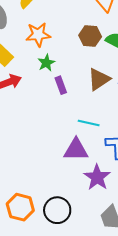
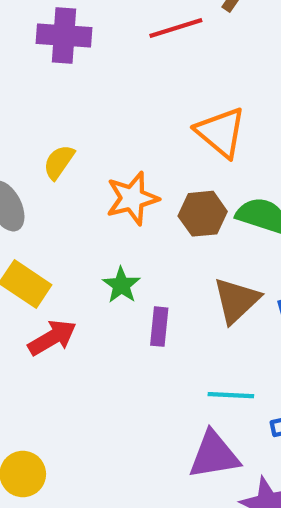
orange star: (38, 35) -> (132, 198), moved
purple rectangle: (61, 85) -> (159, 327), turned 36

